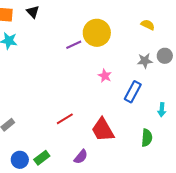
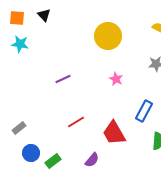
purple line: (74, 45) -> (63, 79), moved
blue rectangle: (133, 92) -> (144, 111), moved
blue circle: (20, 160) -> (31, 153), moved

